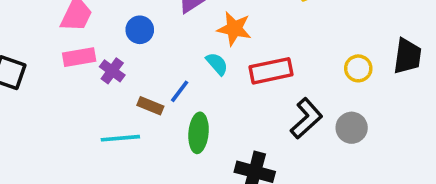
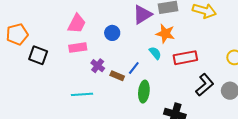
purple cross: (112, 71) -> (98, 66), moved
cyan line: (120, 138) -> (82, 94), moved

